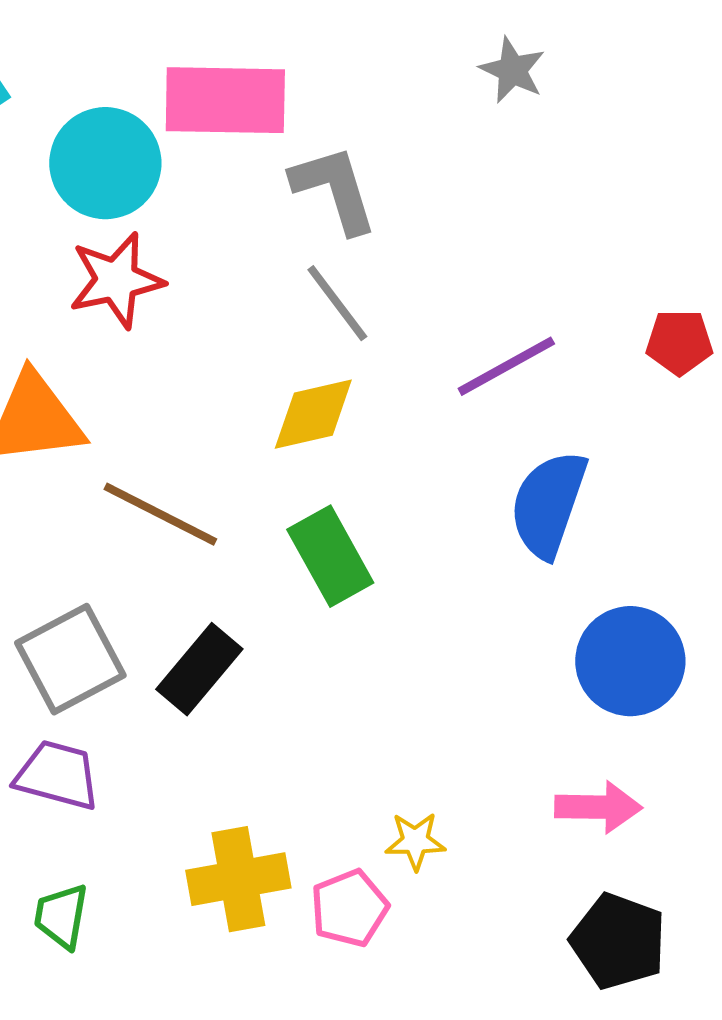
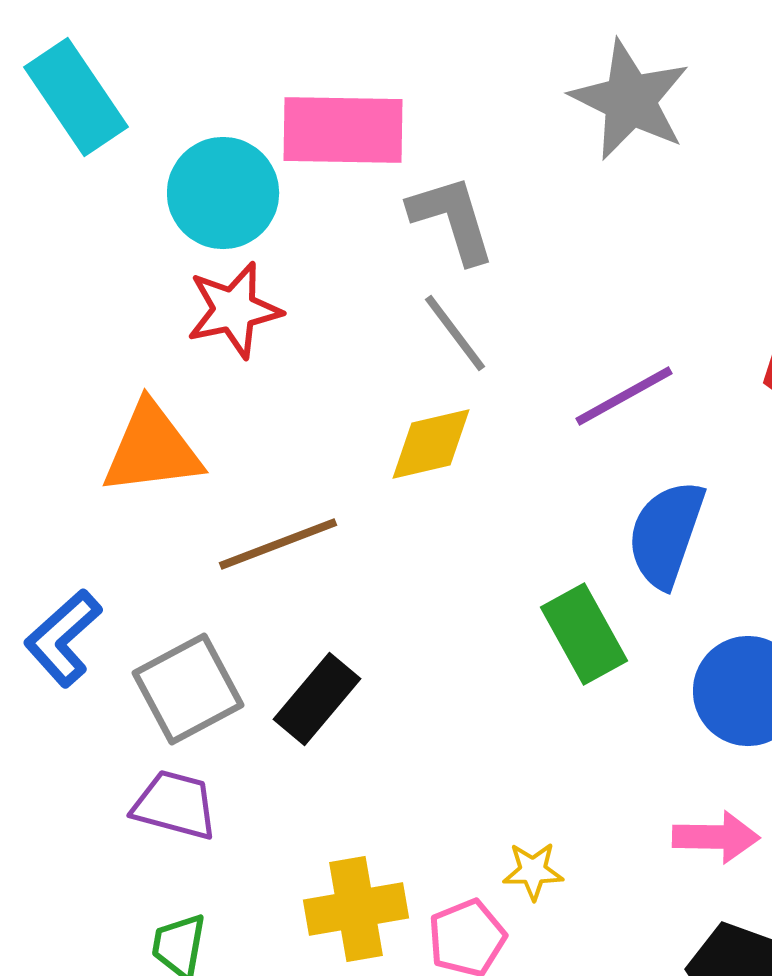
gray star: (512, 70) -> (630, 100), size x1.8
brown line: (160, 514) -> (278, 544), turned -48
green rectangle: (330, 556) -> (584, 634), moved

